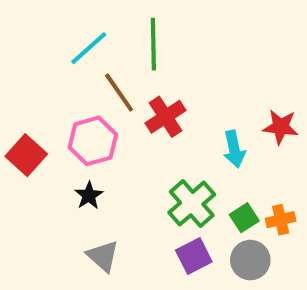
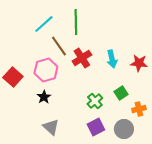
cyan arrow: (234, 149) -> (112, 59), moved
green cross: (192, 204) -> (95, 101), size x0.7
green square: (244, 218) -> (121, 93), moved

